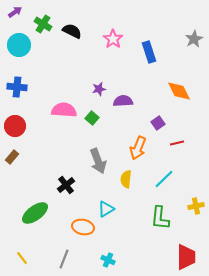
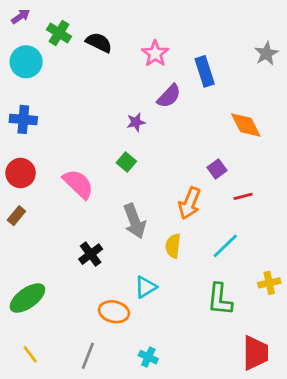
purple semicircle: (123, 101) -> (169, 96), moved, turned 138
pink semicircle: (64, 110) -> (78, 184), moved, turned 40
green ellipse: (35, 213) -> (27, 298), moved

